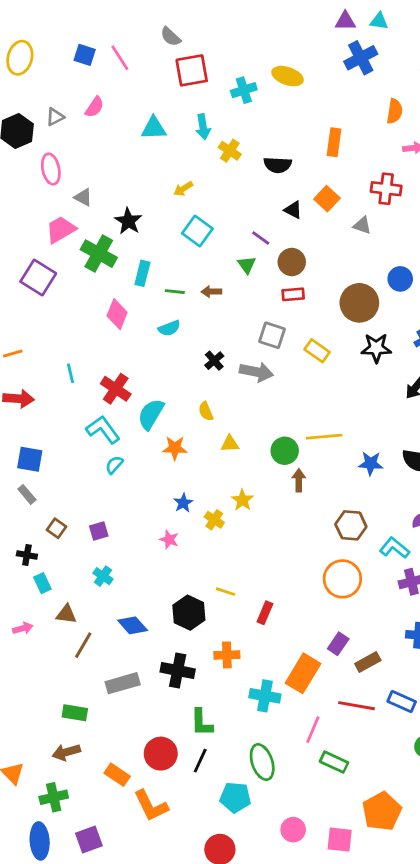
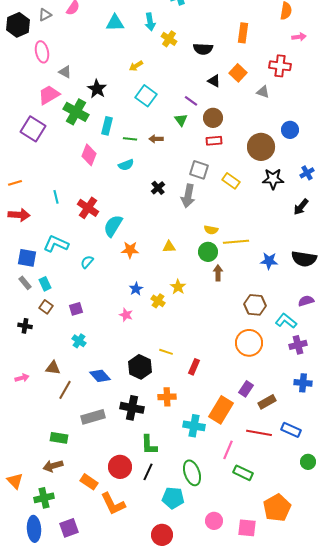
gray arrow: (257, 372) -> (188, 196), turned 90
yellow semicircle: (206, 411) -> (211, 230), moved, turned -56
cyan L-shape: (103, 430) -> (56, 244), moved, turned -30
cyan rectangle: (42, 583) -> (45, 284), moved

